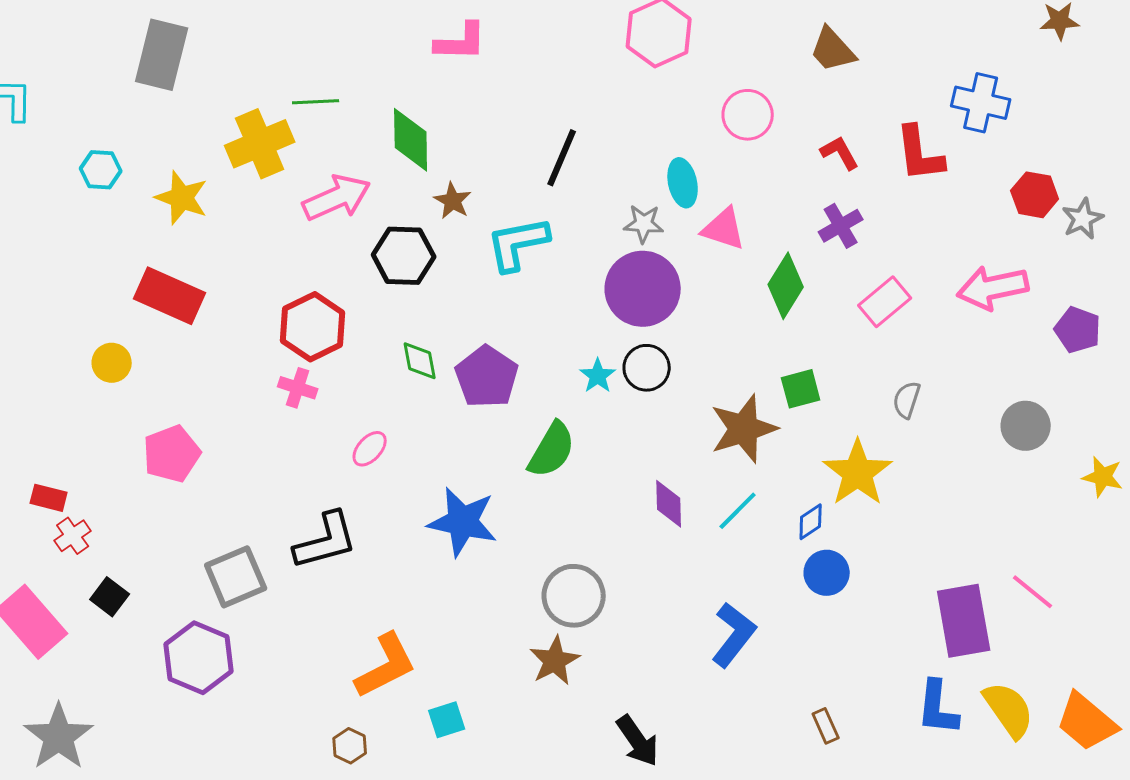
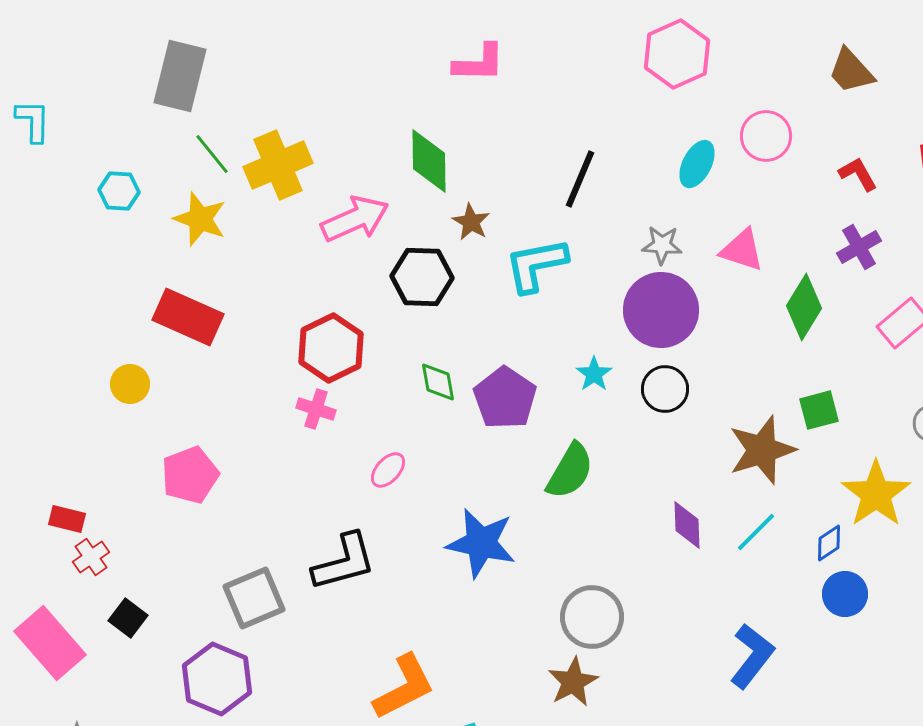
green line: (316, 102) -> (212, 154), moved, turned 54
cyan ellipse: (683, 183) -> (697, 164), moved, turned 39
cyan star: (598, 376) -> (594, 374), moved

